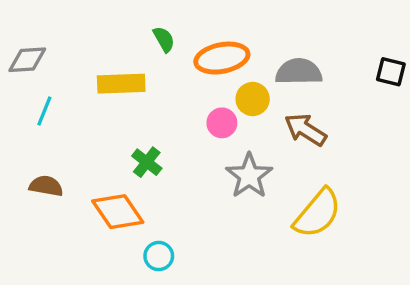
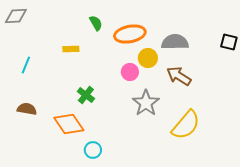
gray diamond: (27, 60) -> (16, 16), moved
yellow rectangle: (121, 84) -> (71, 49), size x0.6

